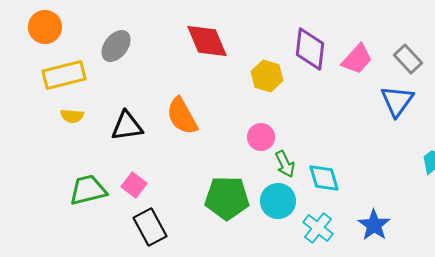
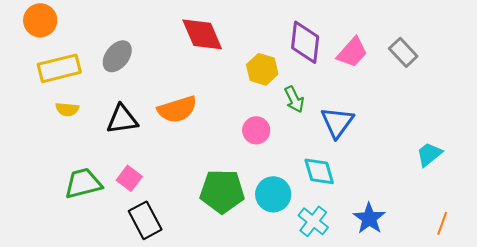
gray ellipse: (116, 46) -> (117, 56), moved
blue triangle: (397, 101) -> (337, 122), moved
orange semicircle: (182, 116) -> (177, 109), turned -78
green arrow: (285, 164) -> (294, 99), moved

